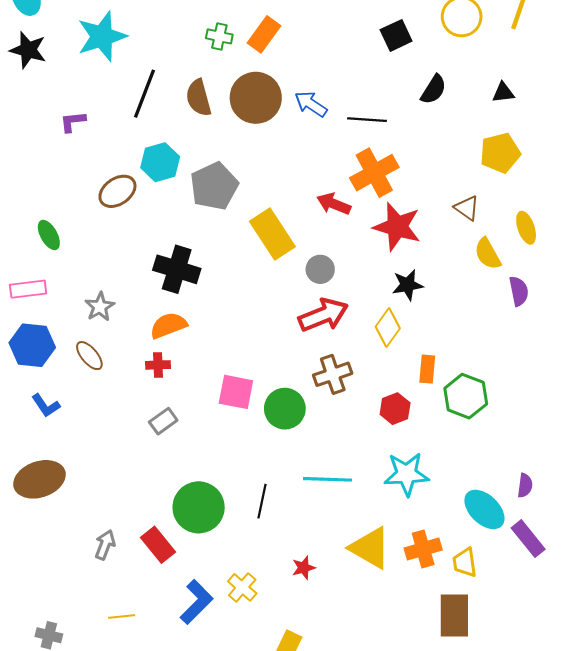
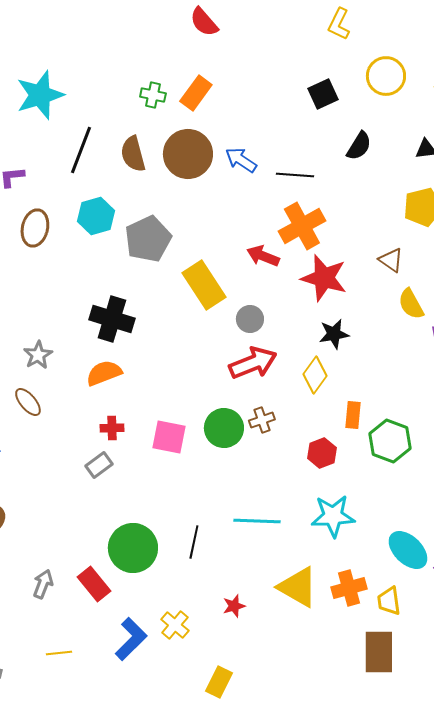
brown ellipse: (117, 191) -> (35, 228), moved, turned -42
red cross: (158, 365) -> (112, 428), moved
brown cross: (333, 374) -> (262, 420), size x0.7
green circle: (285, 409) -> (224, 428), moved

